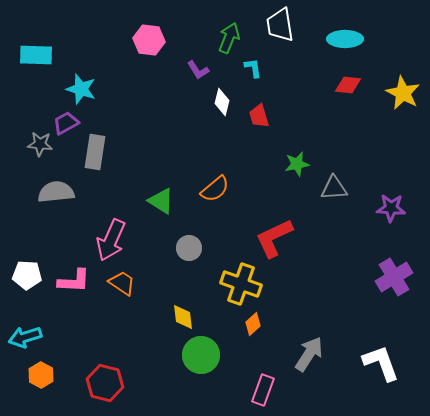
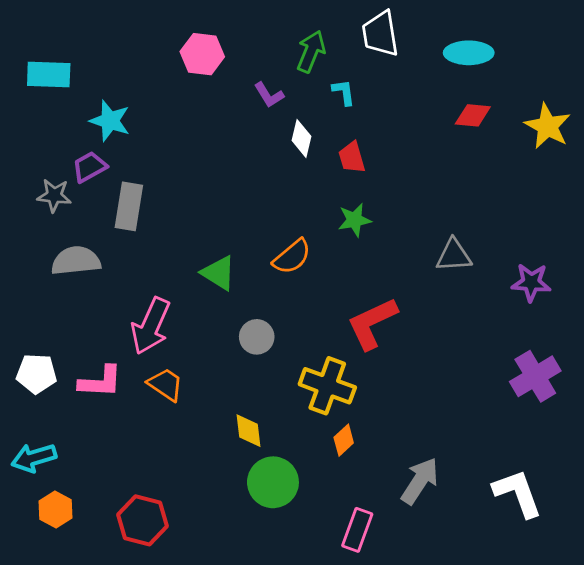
green star: (297, 164) -> (355, 220), moved

